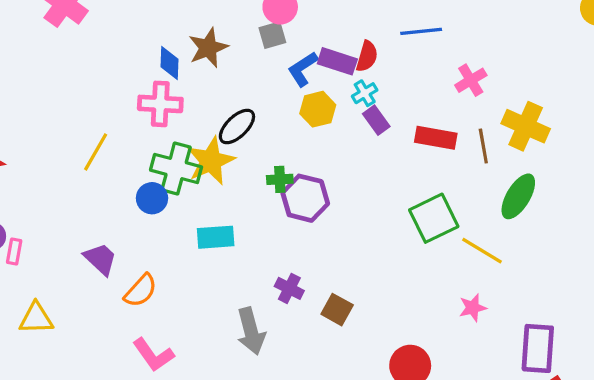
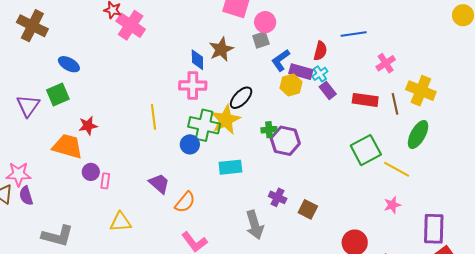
purple rectangle: (337, 61) -> (301, 72), moved
yellow line: (96, 152) -> (154, 117), turned -35

